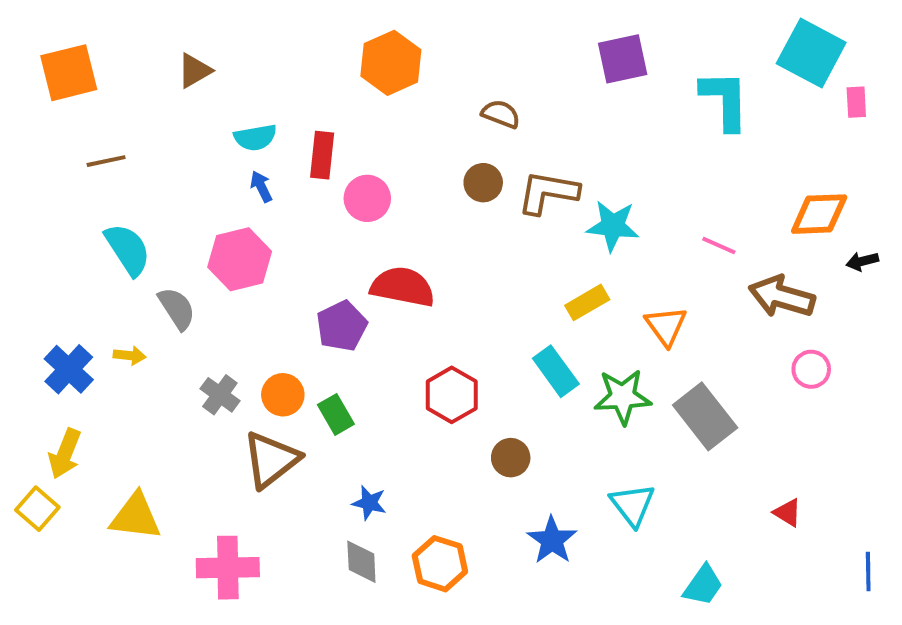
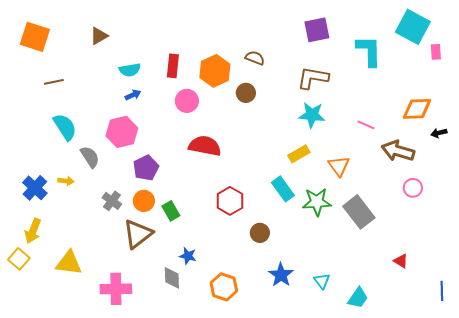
orange hexagon: (391, 63) -> (215, 71), moved
orange square: (69, 73) -> (35, 37), turned 32
red rectangle: (322, 155) -> (173, 66), moved
blue arrow: (261, 187) -> (133, 95), turned 91
brown L-shape: (548, 192) -> (313, 78), moved
purple pentagon: (342, 326) -> (146, 168), moved
cyan triangle: (632, 505) -> (322, 281), moved, size x0.7
gray diamond: (361, 562) -> (172, 278), moved

